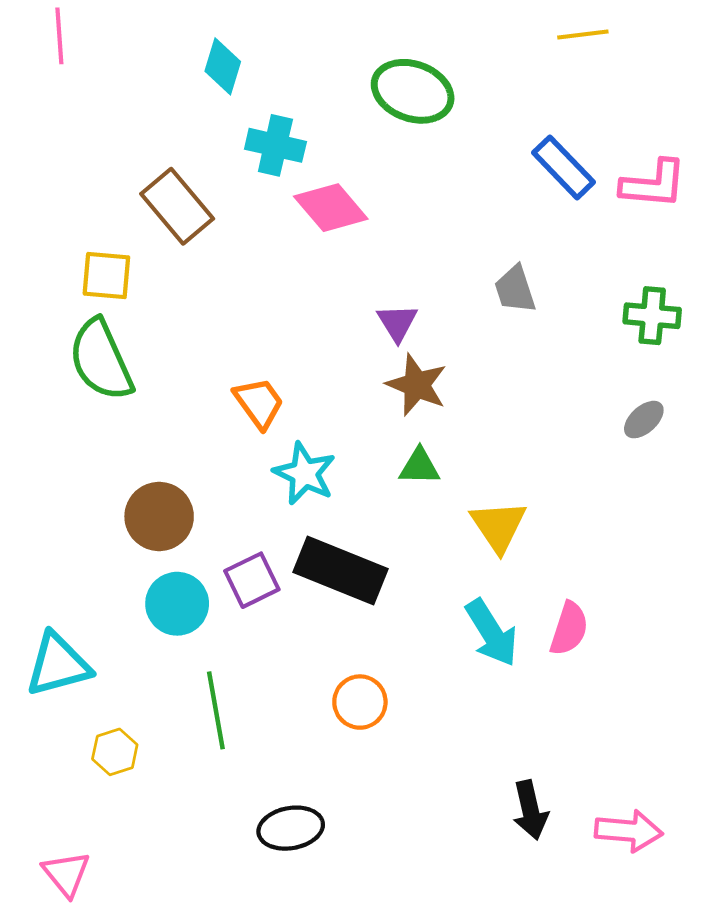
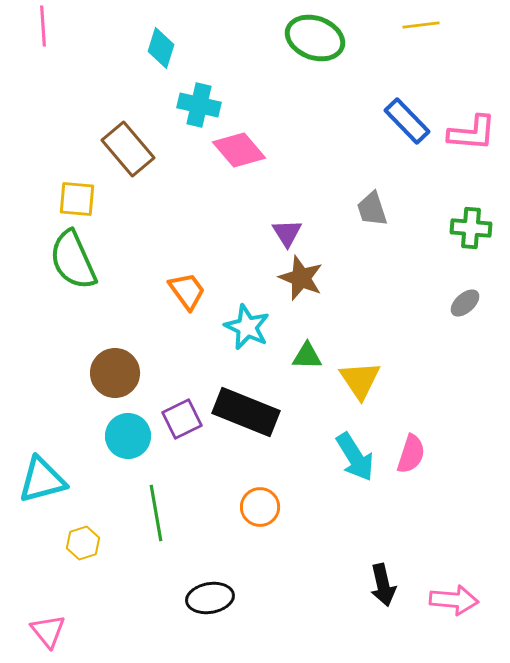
green ellipse: (413, 91) -> (315, 38), moved
green triangle: (419, 467) -> (307, 356), moved
cyan star: (305, 474) -> (247, 327), moved

